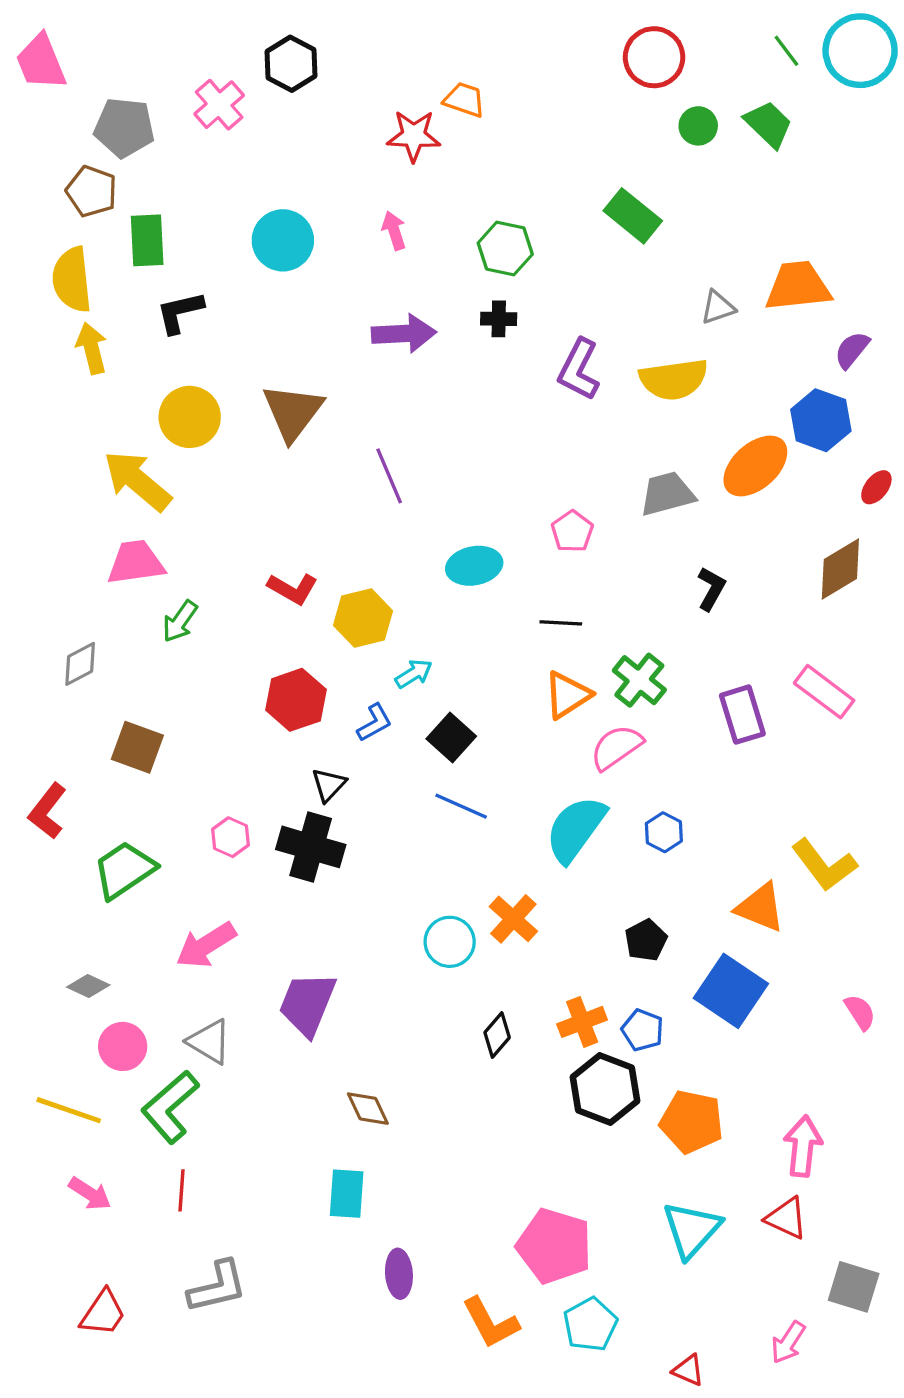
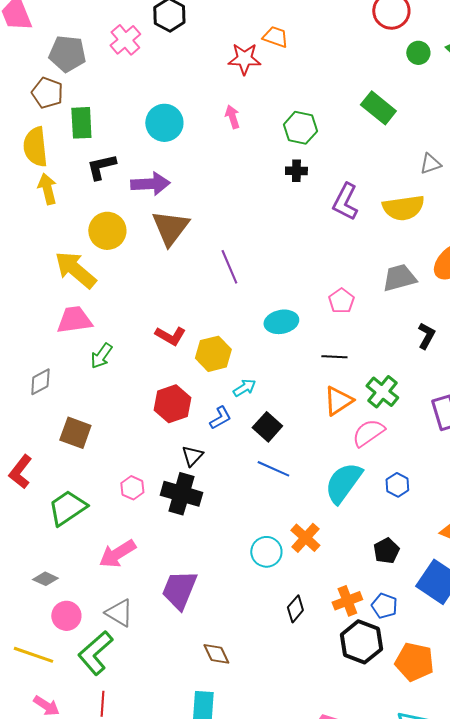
purple arrow: (404, 334) -> (150, 184), moved

